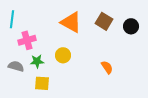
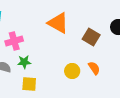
brown square: (104, 21) -> (91, 37), moved
yellow circle: (63, 55) -> (72, 71), moved

